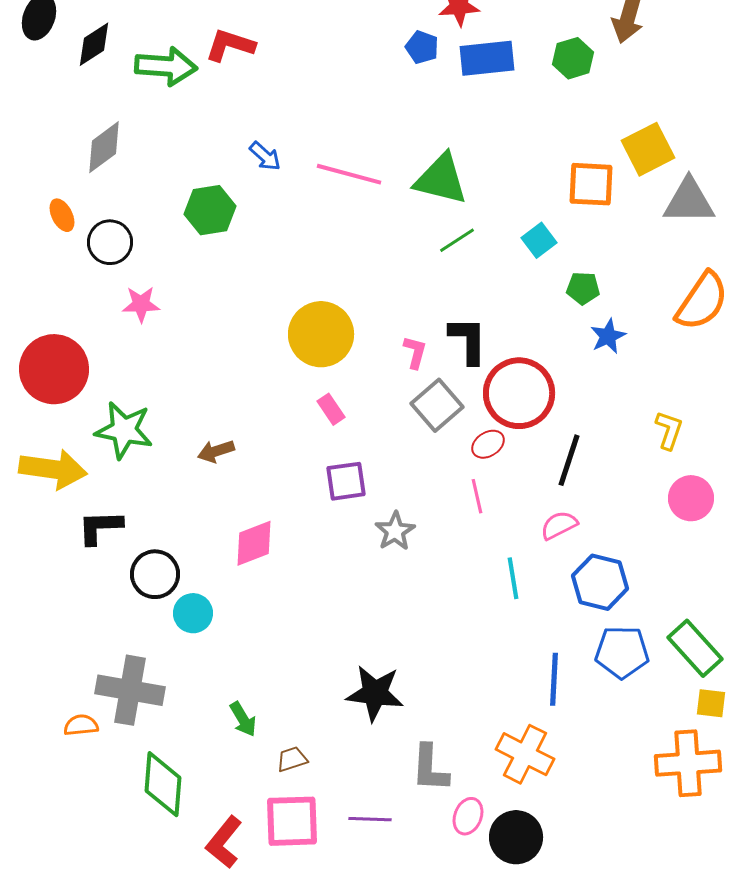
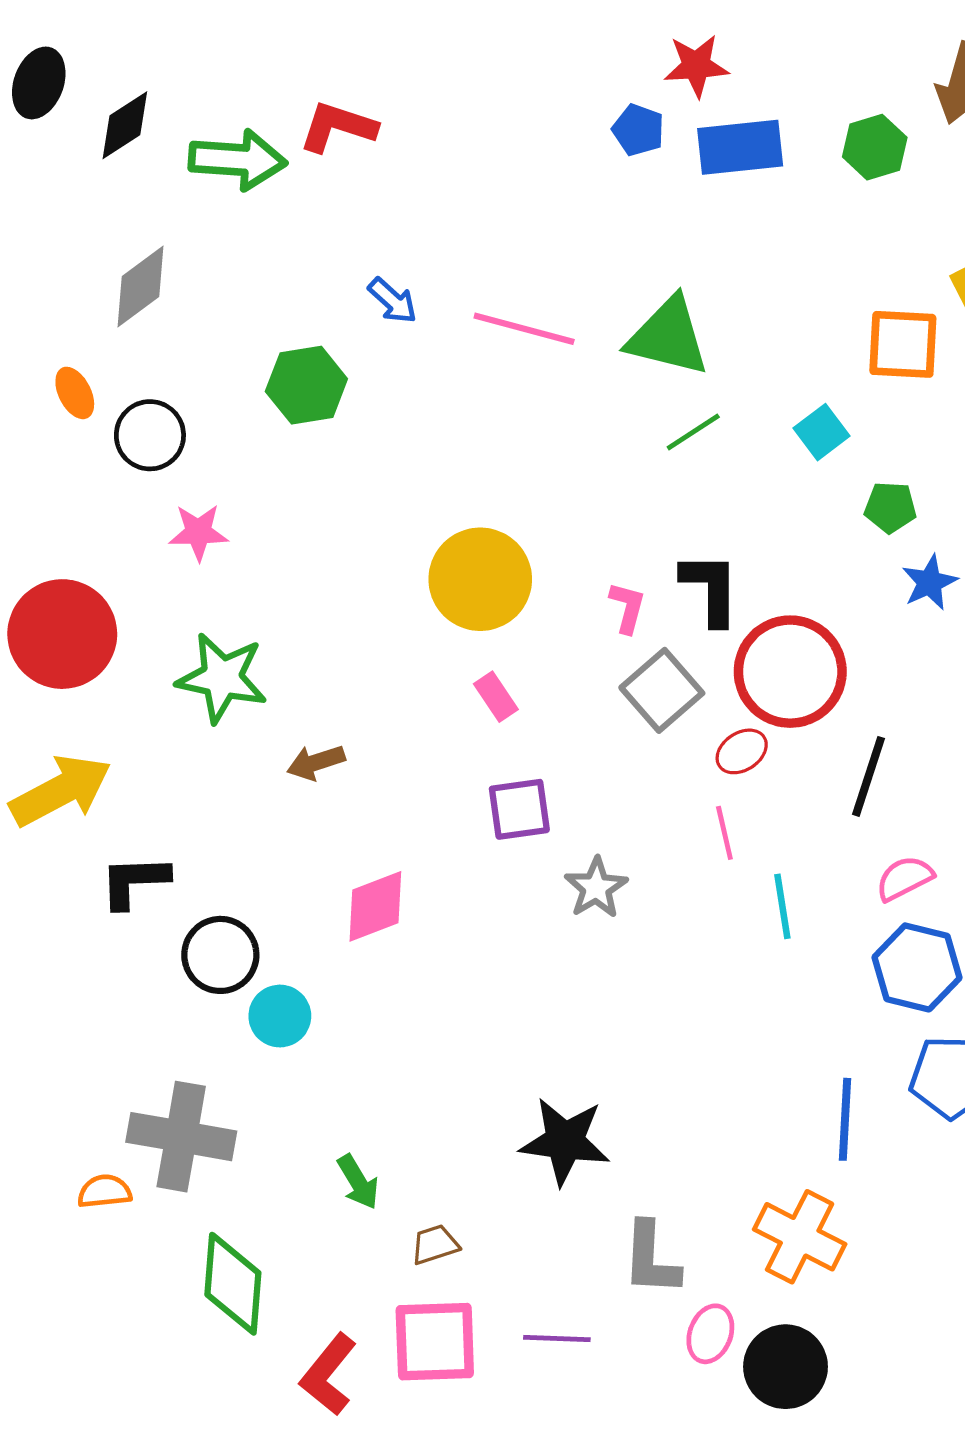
green star: (124, 430) -> (222, 678), moved
yellow arrow: (53, 469) -> (61, 791), turned -36
pink semicircle: (559, 525) -> (904, 878), moved
cyan line: (513, 578) -> (782, 906), moved

